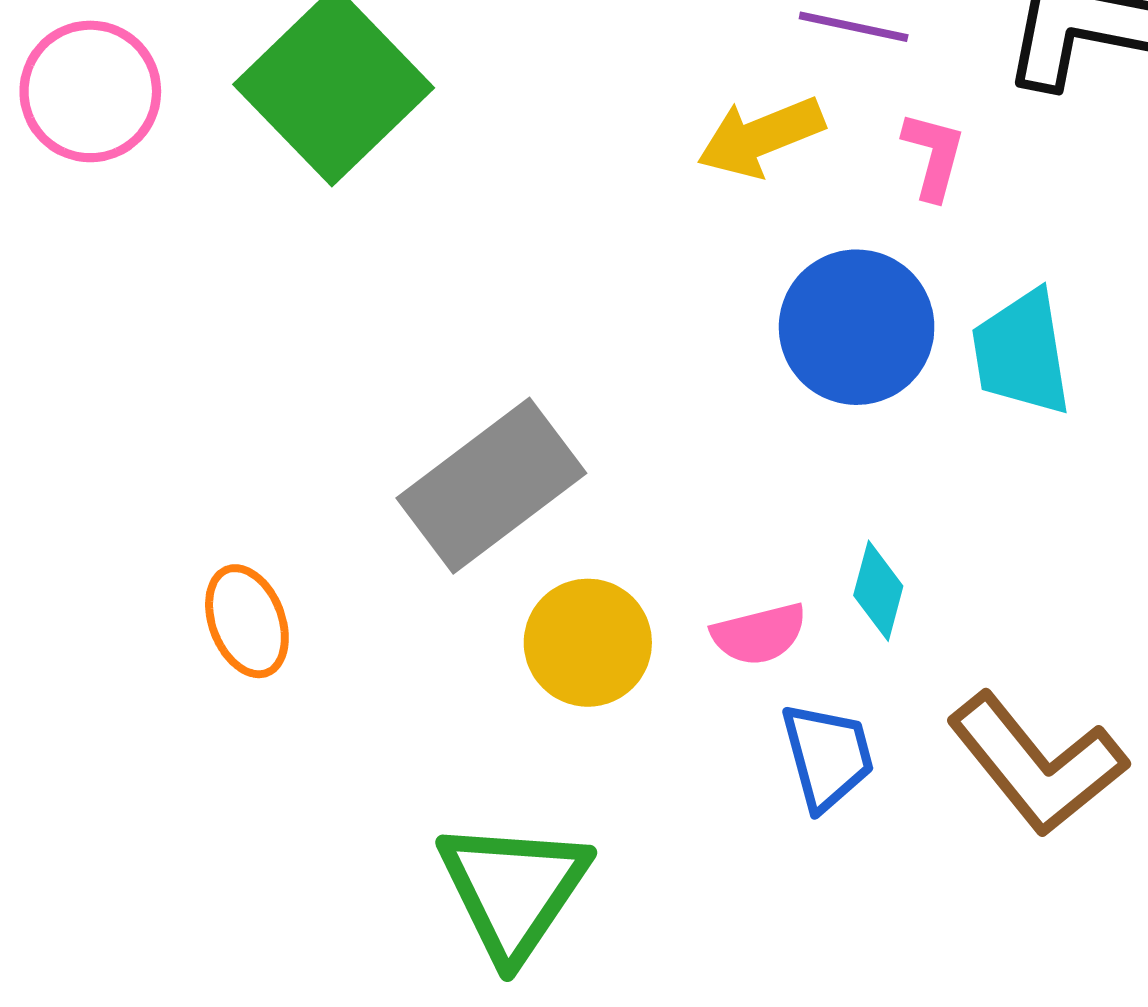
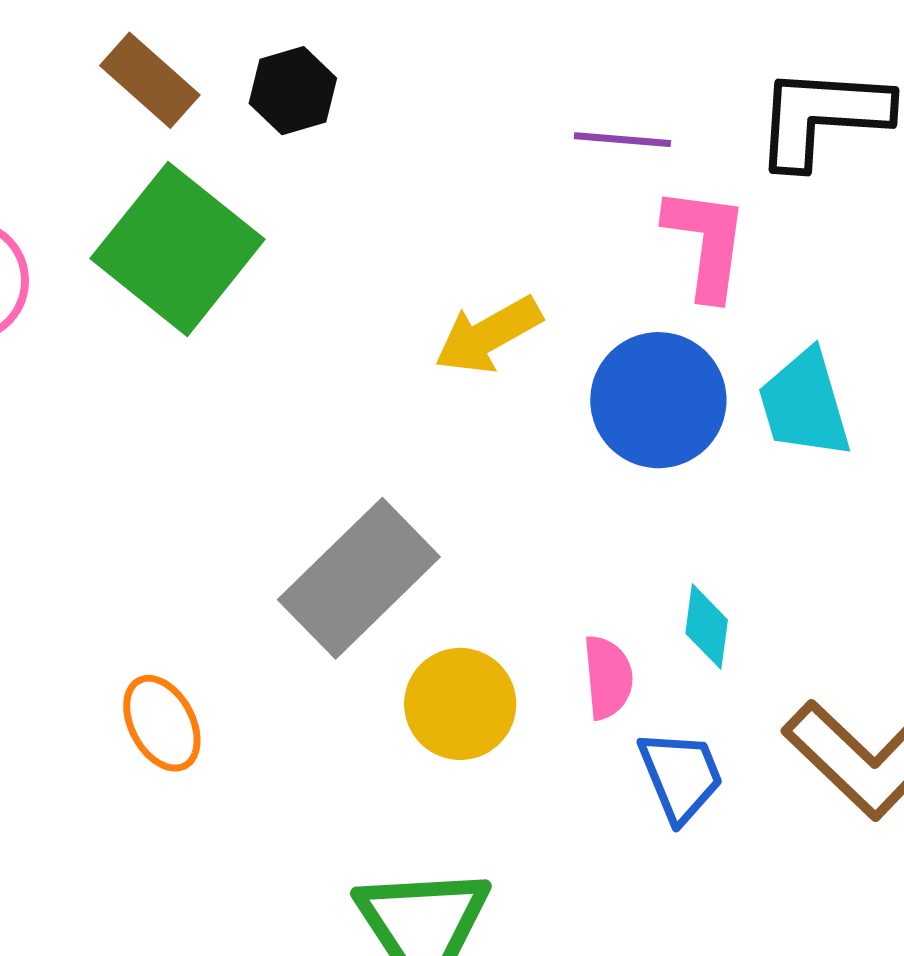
yellow arrow: (761, 137) -> (488, 335), moved
pink L-shape: (934, 156) -> (706, 243), size x1.5
pink semicircle: (759, 634) -> (608, 677), turned -74

